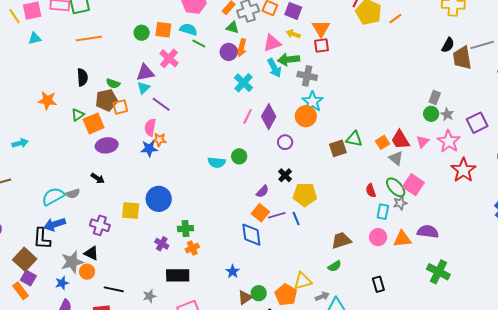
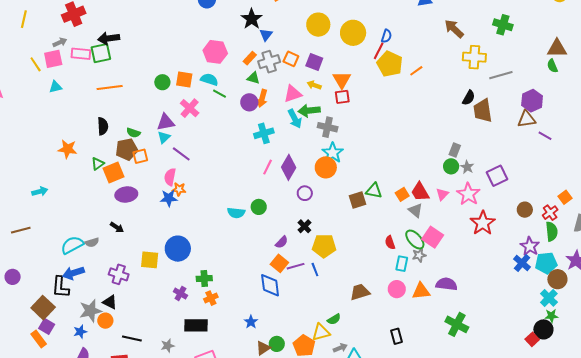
gray line: (482, 45) -> (501, 75), moved
cyan cross: (244, 83) -> (264, 133), turned 30
green semicircle: (335, 266) -> (334, 319), moved

